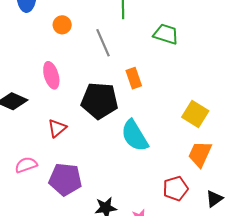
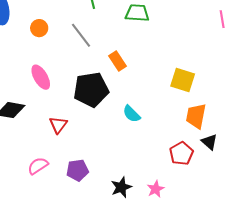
cyan semicircle: (135, 136) -> (132, 114), size x0.6
purple pentagon: (65, 179) -> (77, 170), size x0.7
black triangle: (214, 199) -> (209, 142), moved, turned -30

